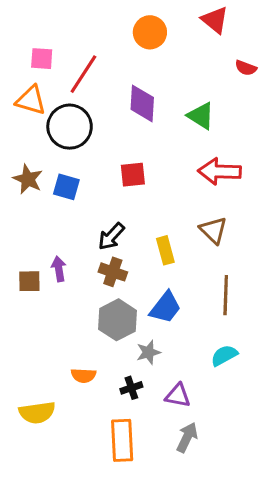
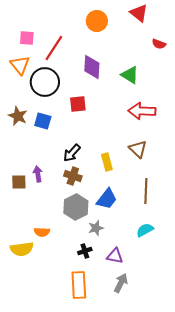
orange triangle: (31, 100) -> (20, 65), turned 35
red square: (133, 175) -> (78, 104), moved
orange semicircle: (83, 375) -> (42, 232), moved
yellow semicircle: (37, 413) -> (22, 249), moved

